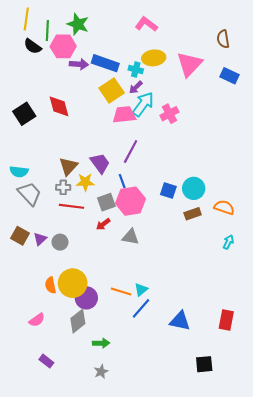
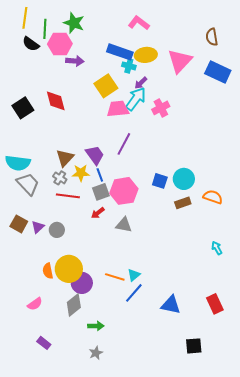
blue rectangle: (105, 63) -> (120, 52), moved
blue rectangle: (229, 76) -> (218, 72), size x1.4
purple arrow: (136, 87) -> (141, 83), moved
cyan semicircle: (19, 172) -> (18, 163), size x1.4
blue line: (122, 181) -> (100, 175), moved
gray cross: (63, 187) -> (60, 178), turned 32
cyan arrow: (228, 242) -> (217, 248), moved, turned -56
red rectangle: (226, 320) -> (215, 304), turned -36

